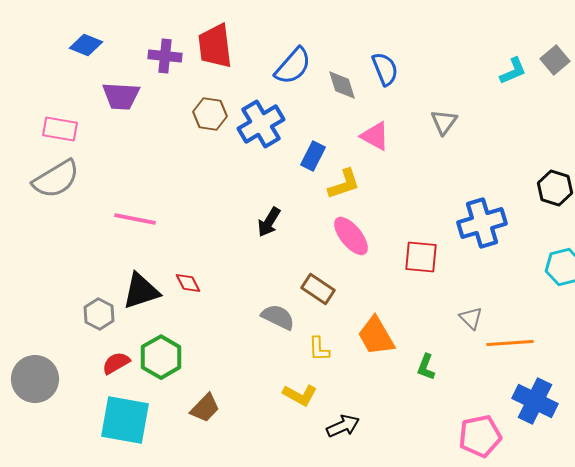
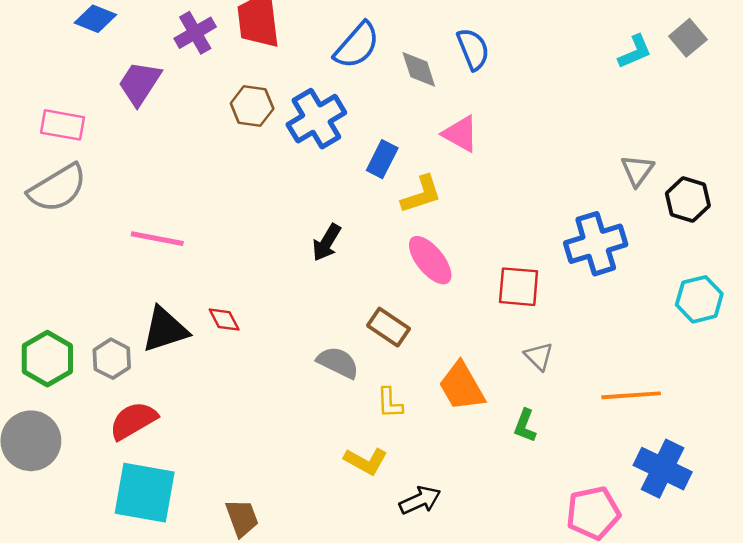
purple cross: (165, 56) -> (195, 33), turned -36
purple trapezoid: (121, 96) -> (140, 83), turned 120
gray triangle: (444, 122) -> (637, 170), moved
gray triangle: (471, 318) -> (539, 356), moved
green hexagon: (161, 357) -> (47, 359), moved
red semicircle: (116, 363) -> (133, 421), size x1.4
brown trapezoid: (205, 408) -> (242, 518), moved, turned -64

